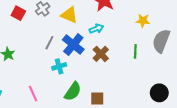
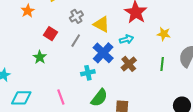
red square: (18, 13) -> (50, 34), moved
yellow star: (143, 21) -> (164, 34), moved
gray line: (49, 43) -> (76, 41), moved

